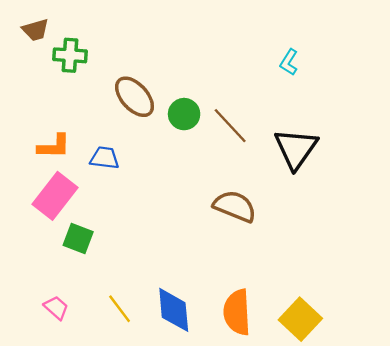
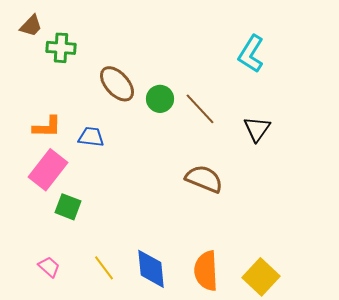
brown trapezoid: (35, 30) -> (31, 26), turned -30
cyan L-shape: (289, 62) -> (251, 54), size x1.6
black triangle: (296, 149) -> (257, 129), size x0.7

